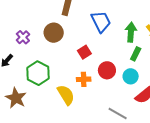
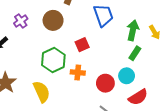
red circle: (107, 70) -> (105, 83), moved
green hexagon: (38, 73) -> (53, 60), moved
yellow semicircle: (66, 95) -> (41, 92), moved

